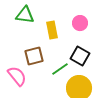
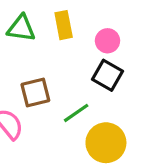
yellow rectangle: (52, 30) -> (64, 25), moved
black square: (80, 56) -> (107, 75), moved

